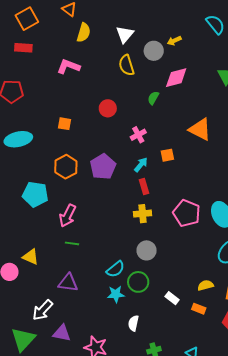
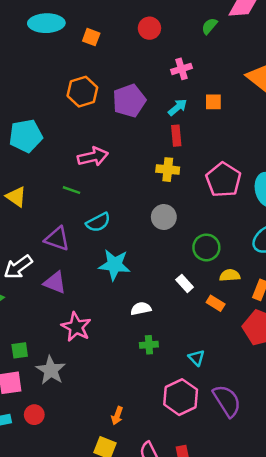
cyan ellipse: (18, 139) -> (46, 23), moved
cyan pentagon: (35, 194) -> (26, 136), moved, turned -30
pink arrow: (68, 216) -> (93, 157), moved, turned -140
cyan semicircle: (115, 269) -> (98, 222), moved
green circle: (138, 282) -> (206, 247), moved
cyan star: (116, 294) -> (114, 265), size x1.4
white semicircle: (133, 323) -> (141, 309), moved, turned 56
purple triangle: (62, 333) -> (55, 283), moved

